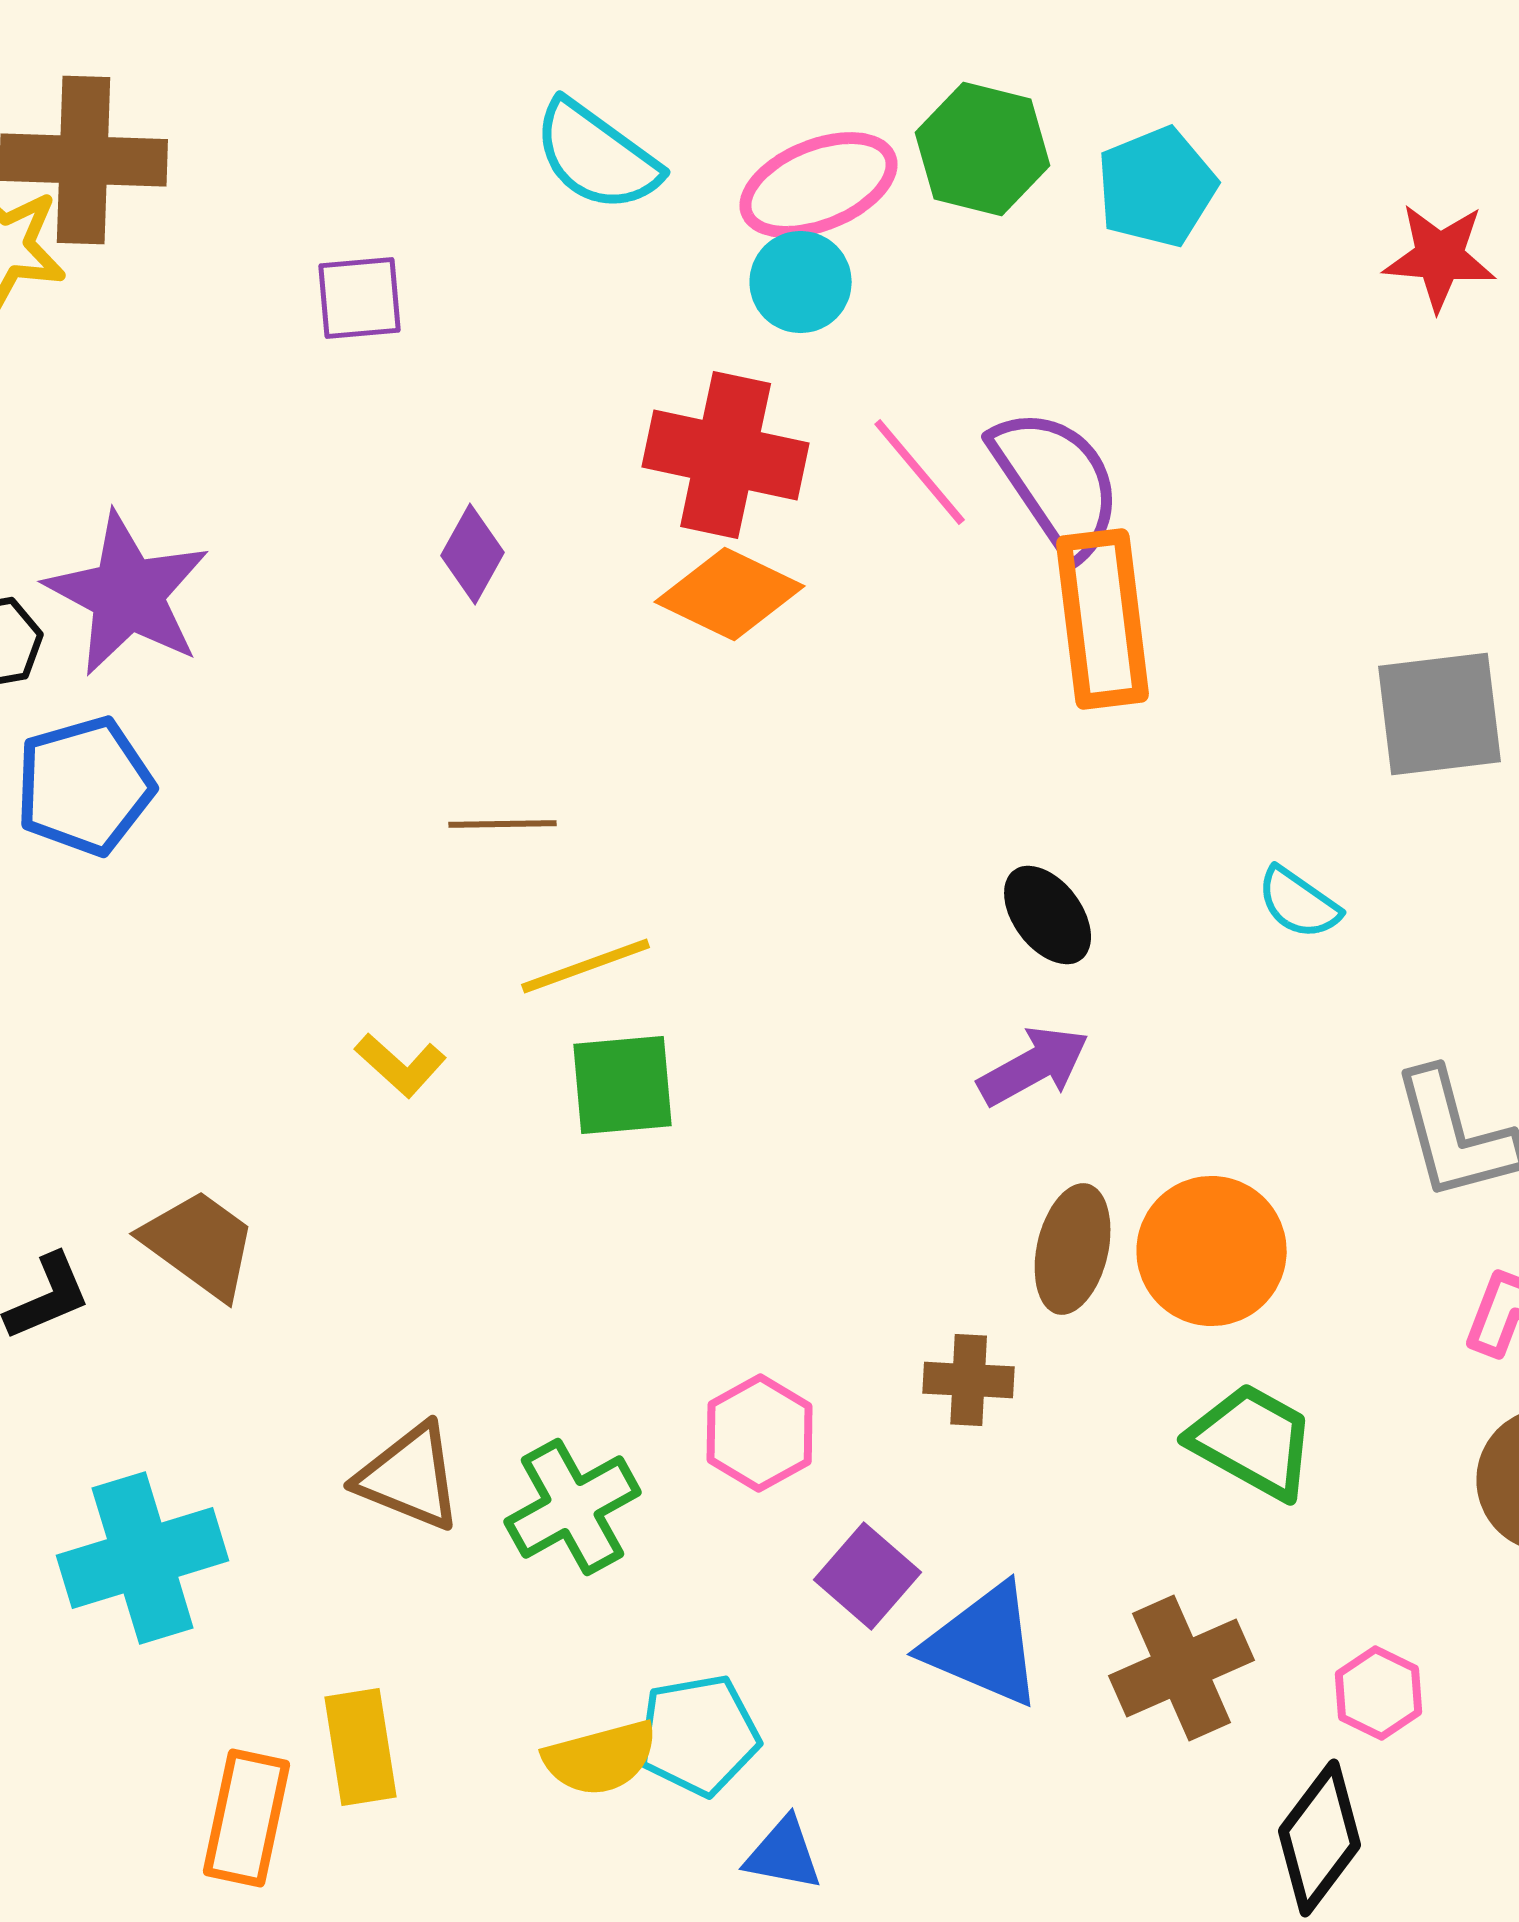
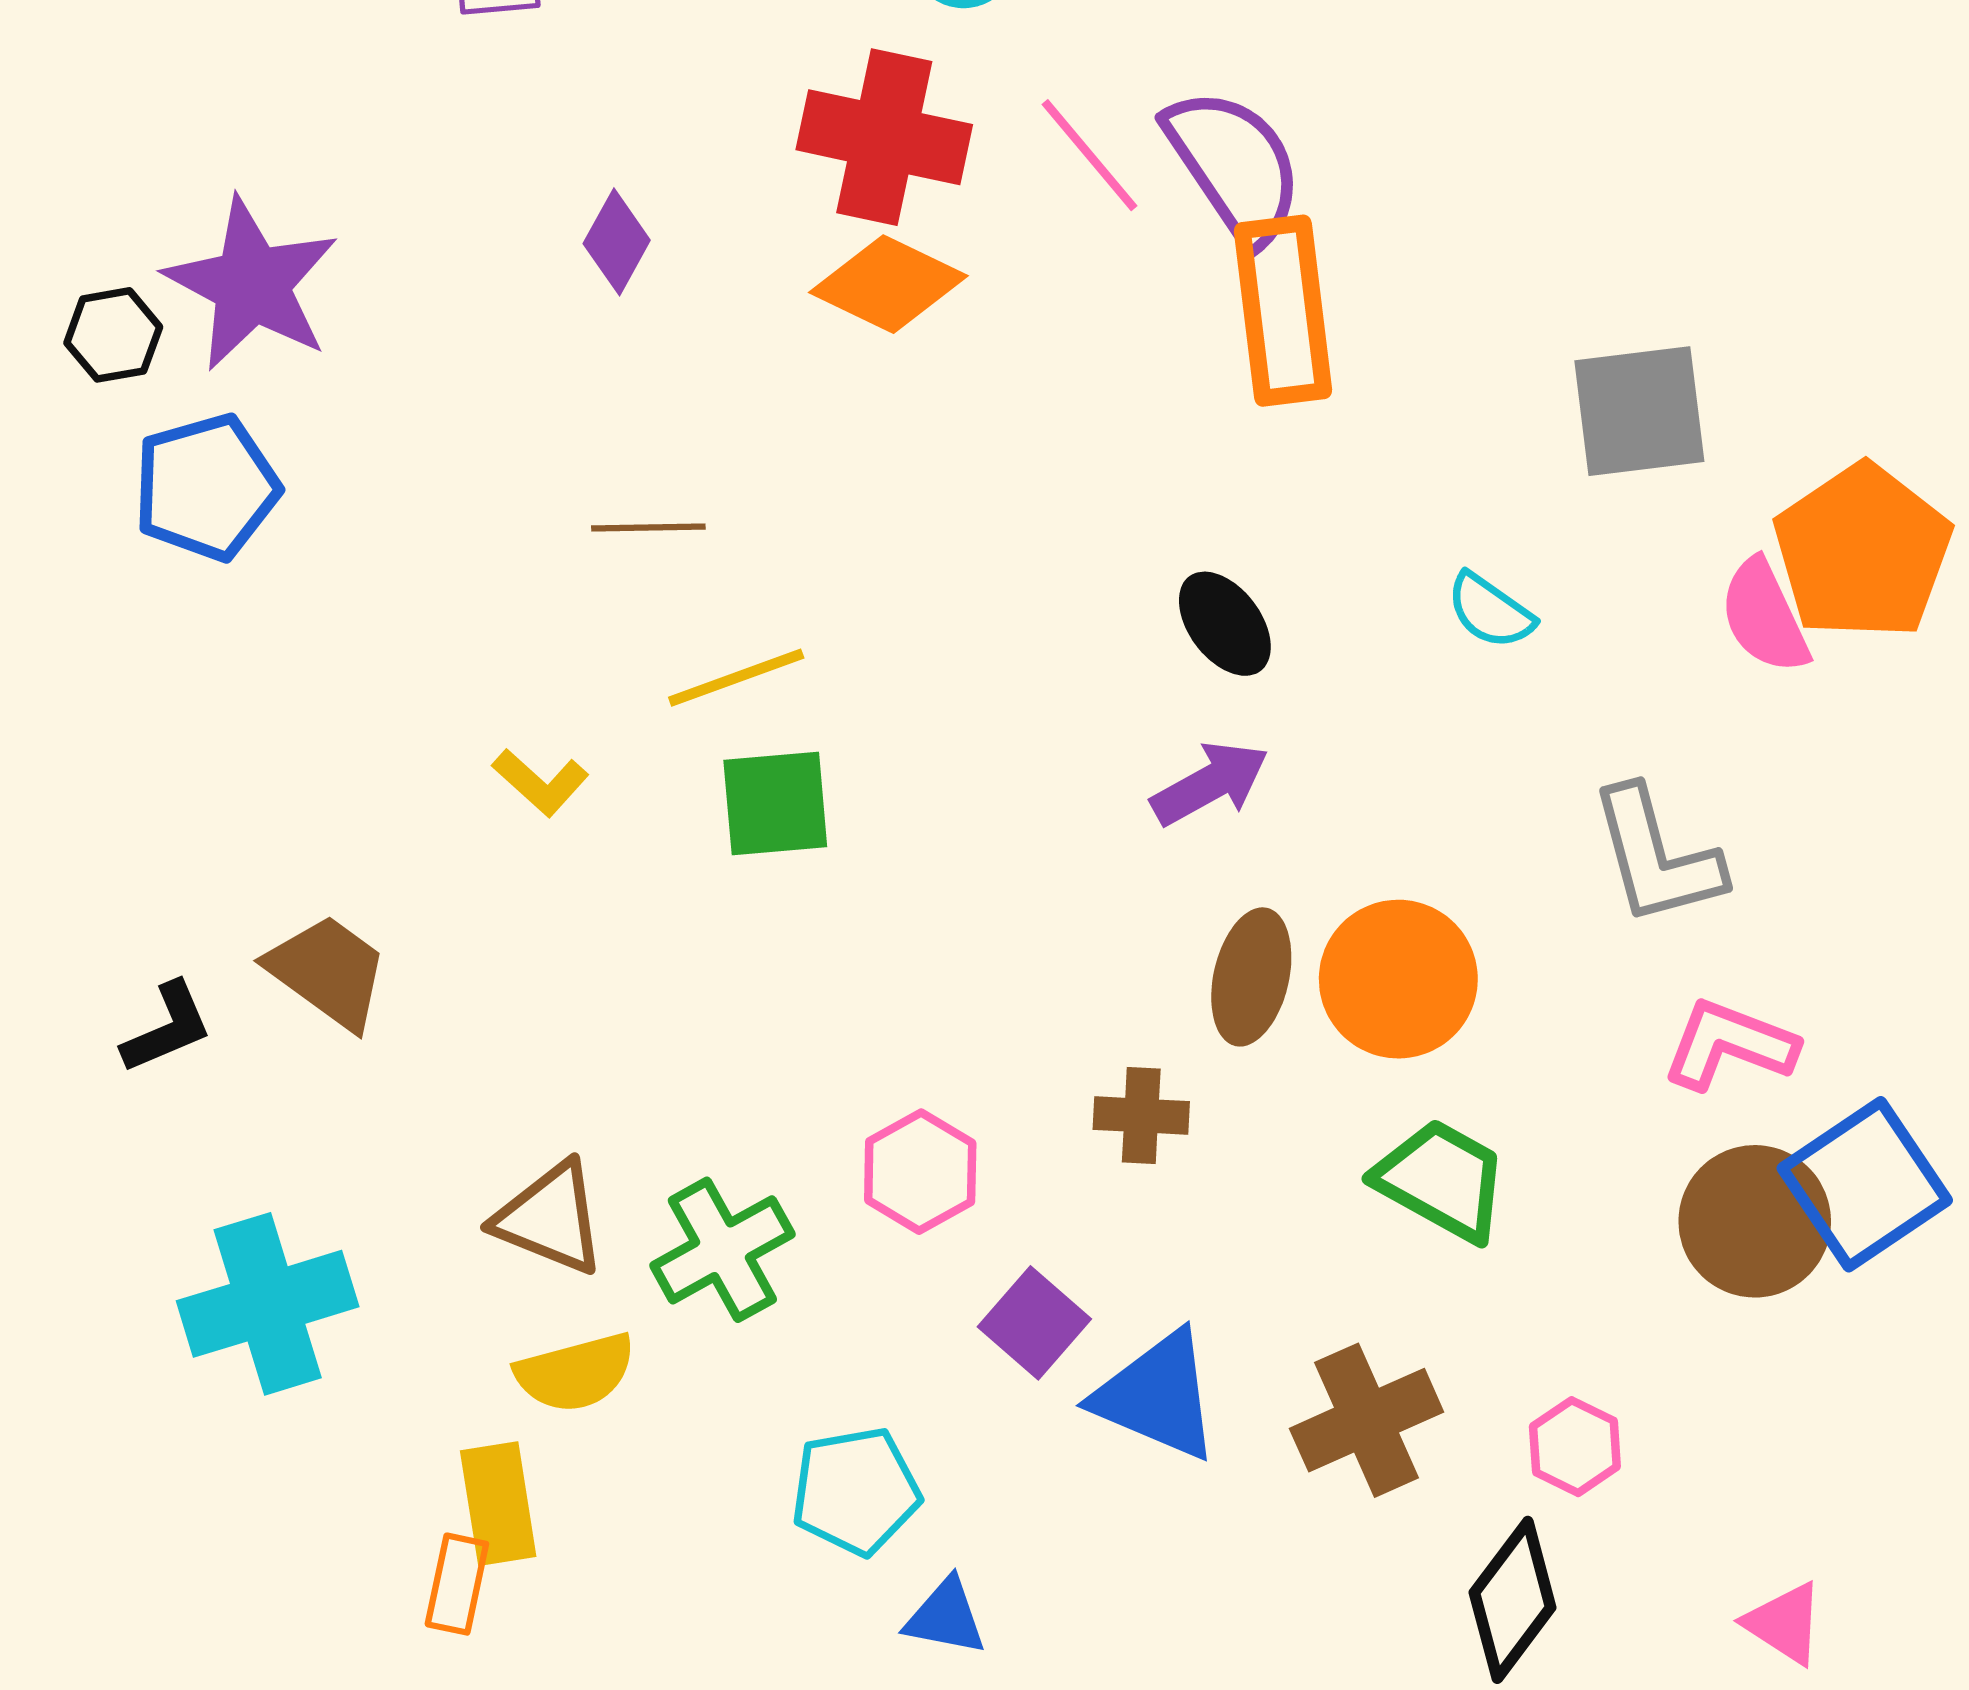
yellow semicircle: (601, 1758) -> (575, 1373), moved
orange rectangle: (247, 1818) -> (457, 1584), moved, size x0.7

